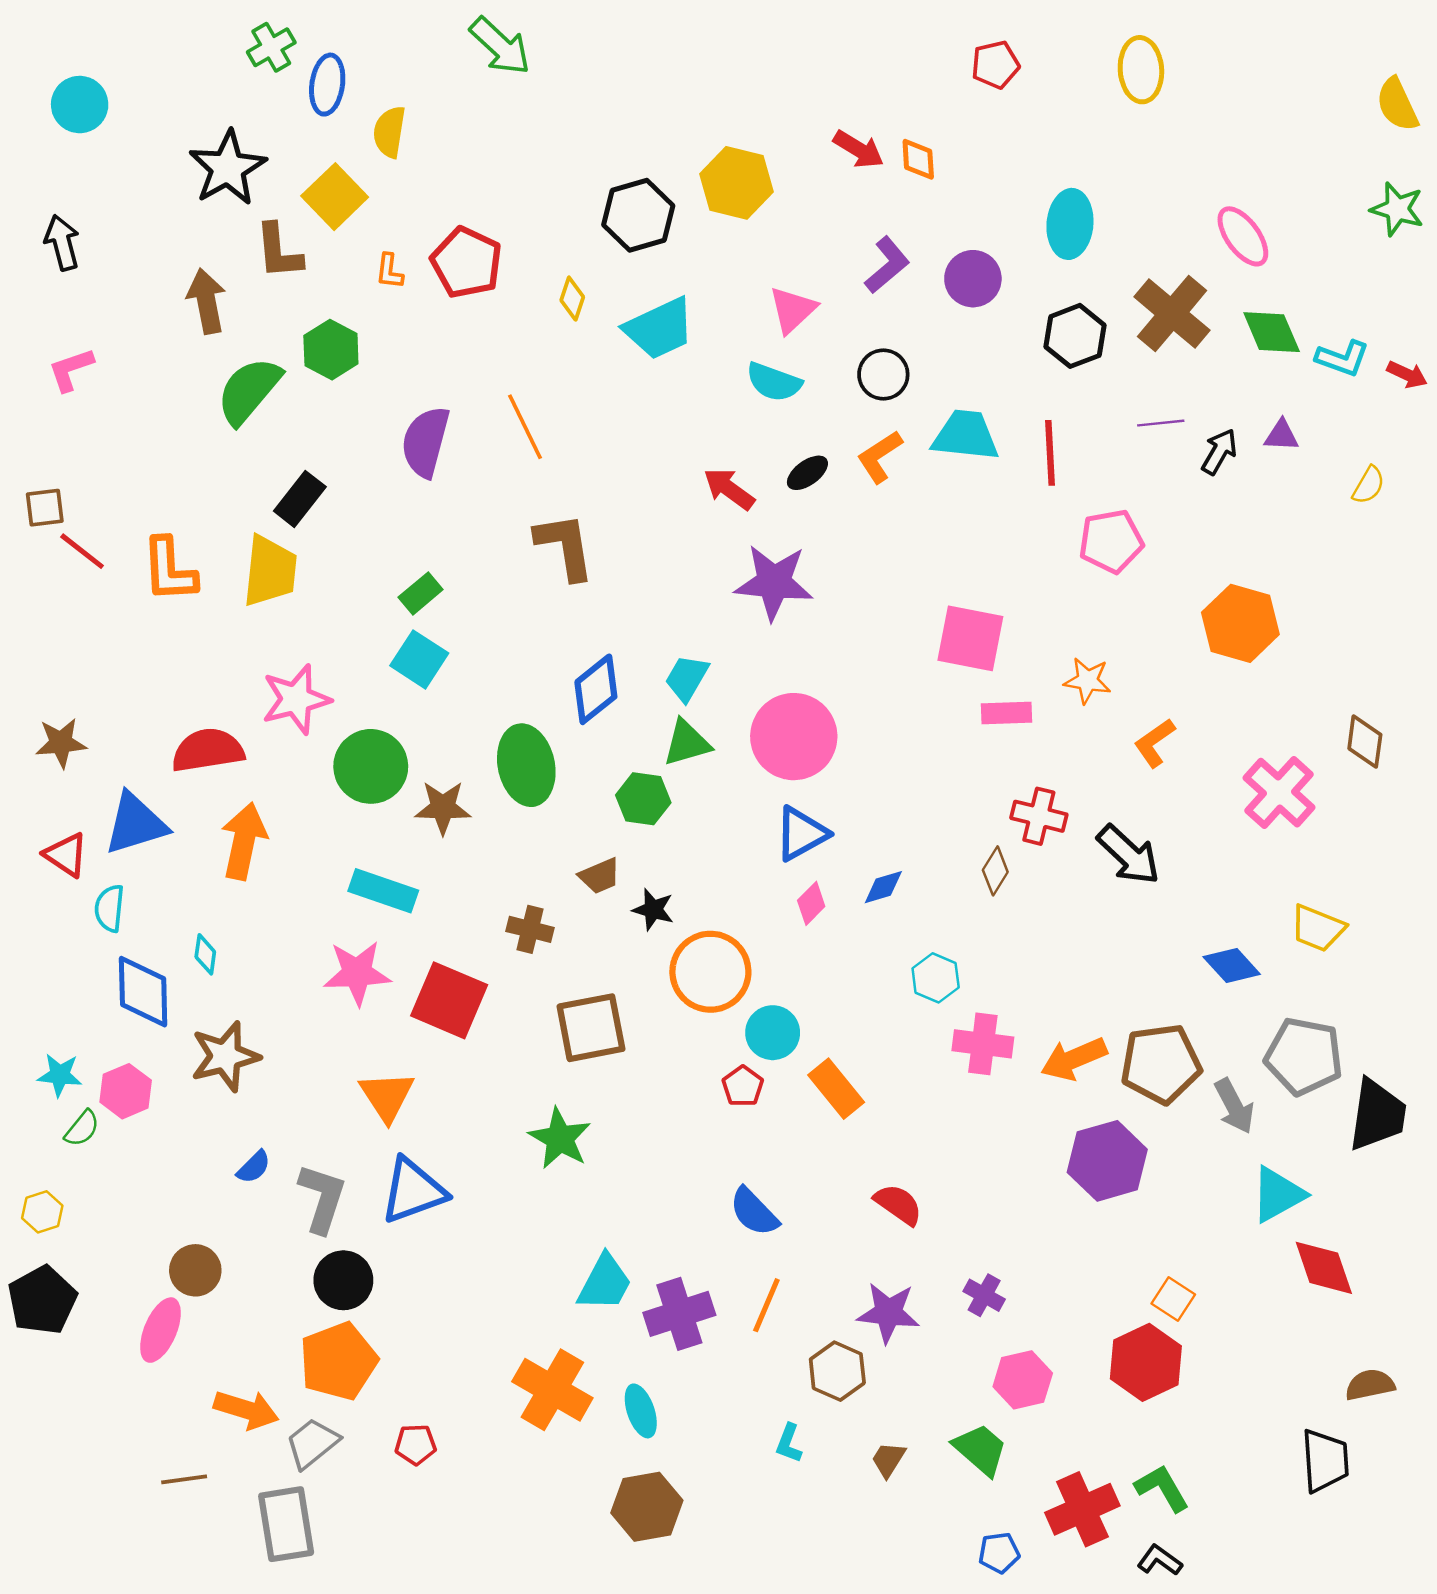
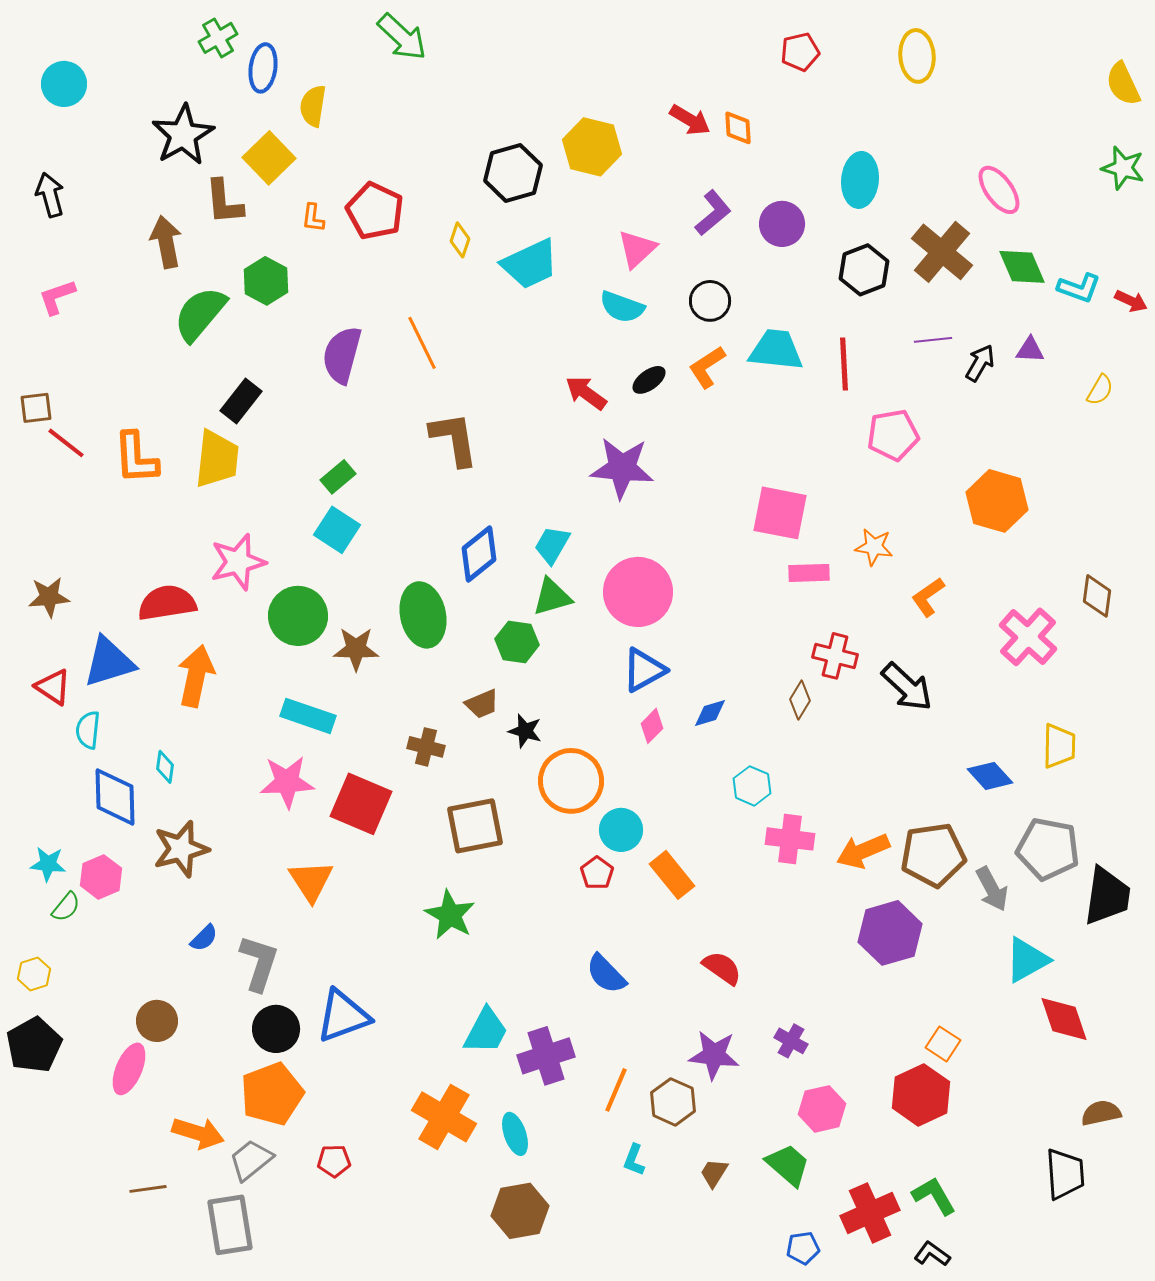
yellow trapezoid: (1318, 928) -> (1059, 746), turned -111
blue triangle: (413, 1191) -> (343, 1016), moved
orange line: (766, 1305) -> (616, 1090), moved

